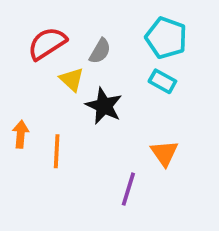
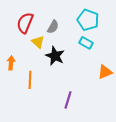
red semicircle: (47, 43) -> (25, 23), turned -35
orange arrow: (21, 134) -> (11, 63), moved
orange triangle: (164, 153) -> (105, 72), moved, turned 42

